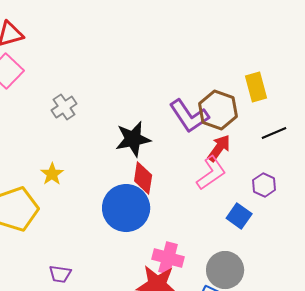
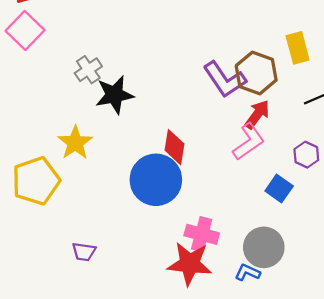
black star: (133, 139) -> (114, 95), moved
yellow star: (52, 174) -> (75, 143), size x1.4

